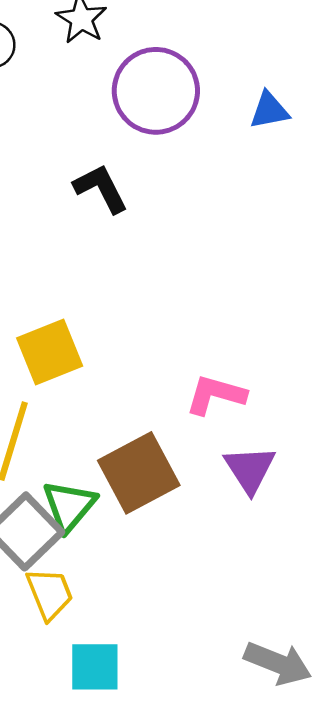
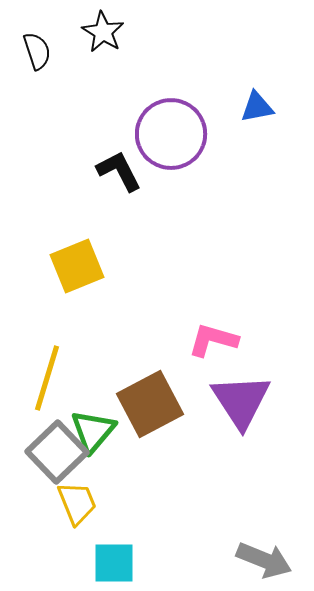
purple circle: (156, 91) -> (171, 134), moved
yellow square: (50, 352) -> (77, 266), moved
purple triangle: (250, 469) -> (241, 401), size x1.4

